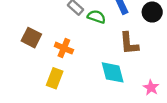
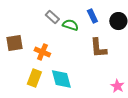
brown square: (31, 38) -> (14, 43), turned -36
cyan diamond: (113, 72) -> (61, 79), moved

